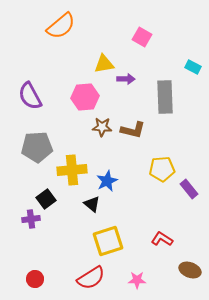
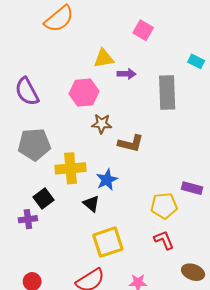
brown L-shape: (133, 130) -> (131, 143), moved
yellow pentagon: (162, 169) -> (164, 206), moved
purple rectangle: (189, 189) -> (192, 188), turned -36
red L-shape: (162, 239) -> (164, 240), turned 35

